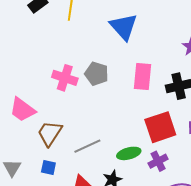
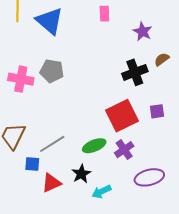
blue triangle: (124, 27) -> (50, 21), moved
pink rectangle: (143, 77) -> (104, 14), moved, size x0.6
blue square: (48, 167) -> (32, 164), moved

